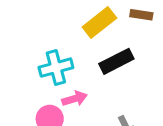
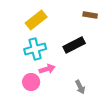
yellow rectangle: (99, 23) -> (36, 20), moved

